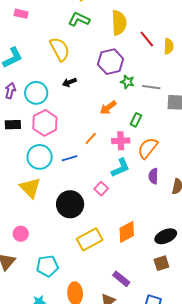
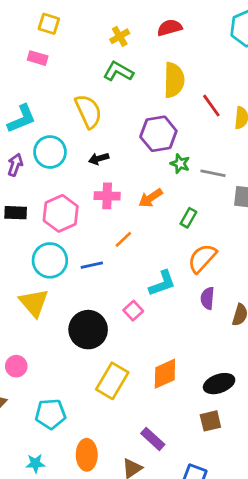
cyan circle: (36, 93) -> (50, 152), moved
pink cross: (121, 141) -> (107, 196), moved
yellow rectangle: (90, 239) -> (112, 381), turned -35

